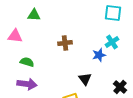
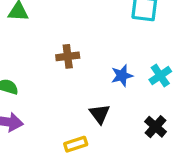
cyan cross: (112, 42) -> (160, 76), moved

